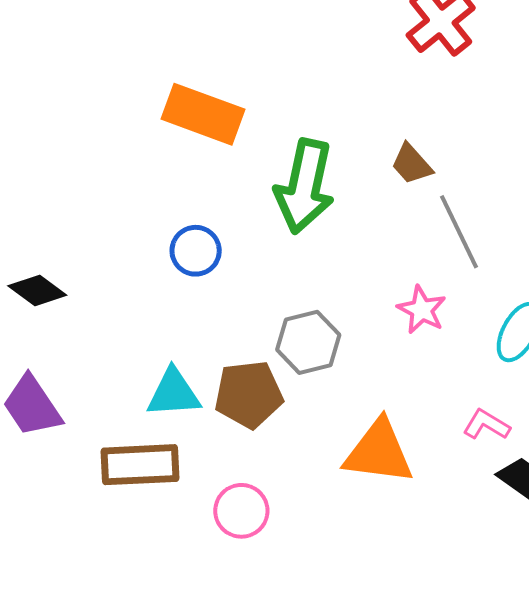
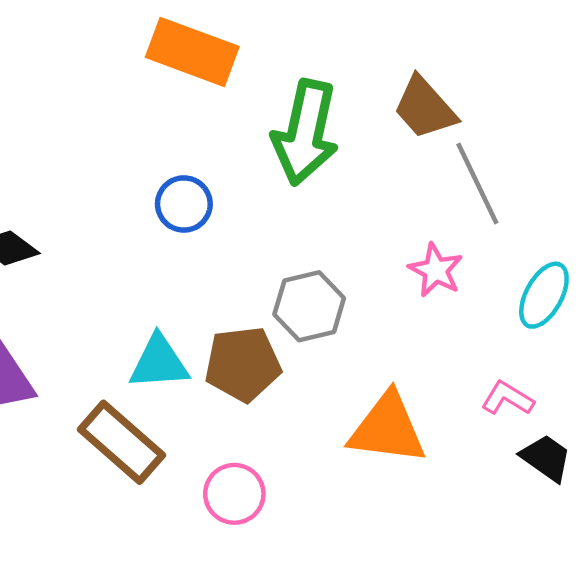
brown trapezoid: (412, 164) -> (425, 108), size x1.4
brown rectangle: (140, 465) -> (121, 442), turned 44

